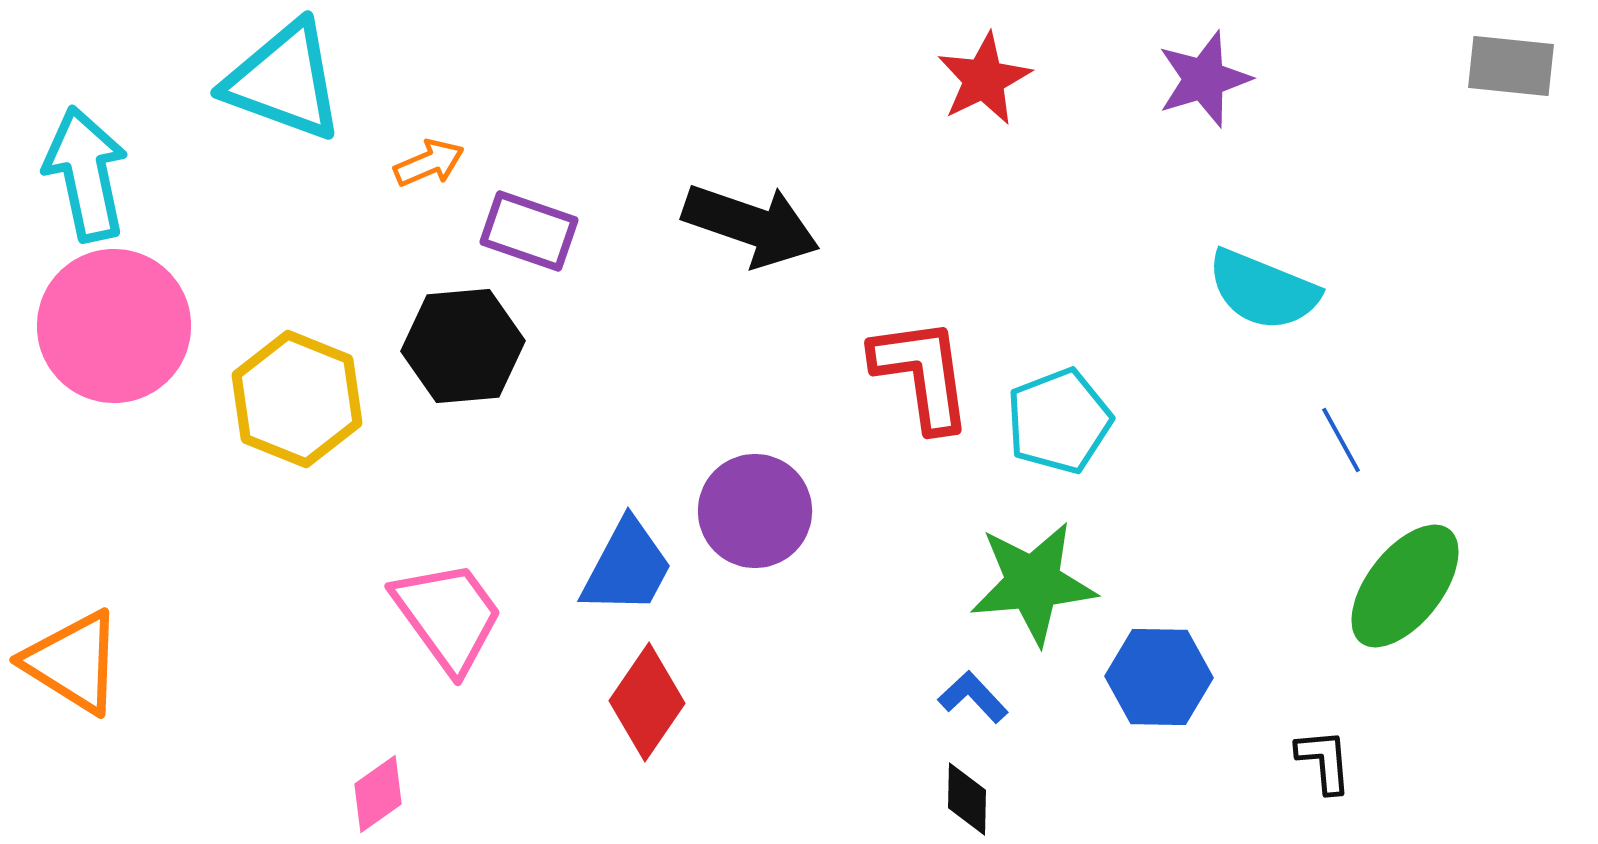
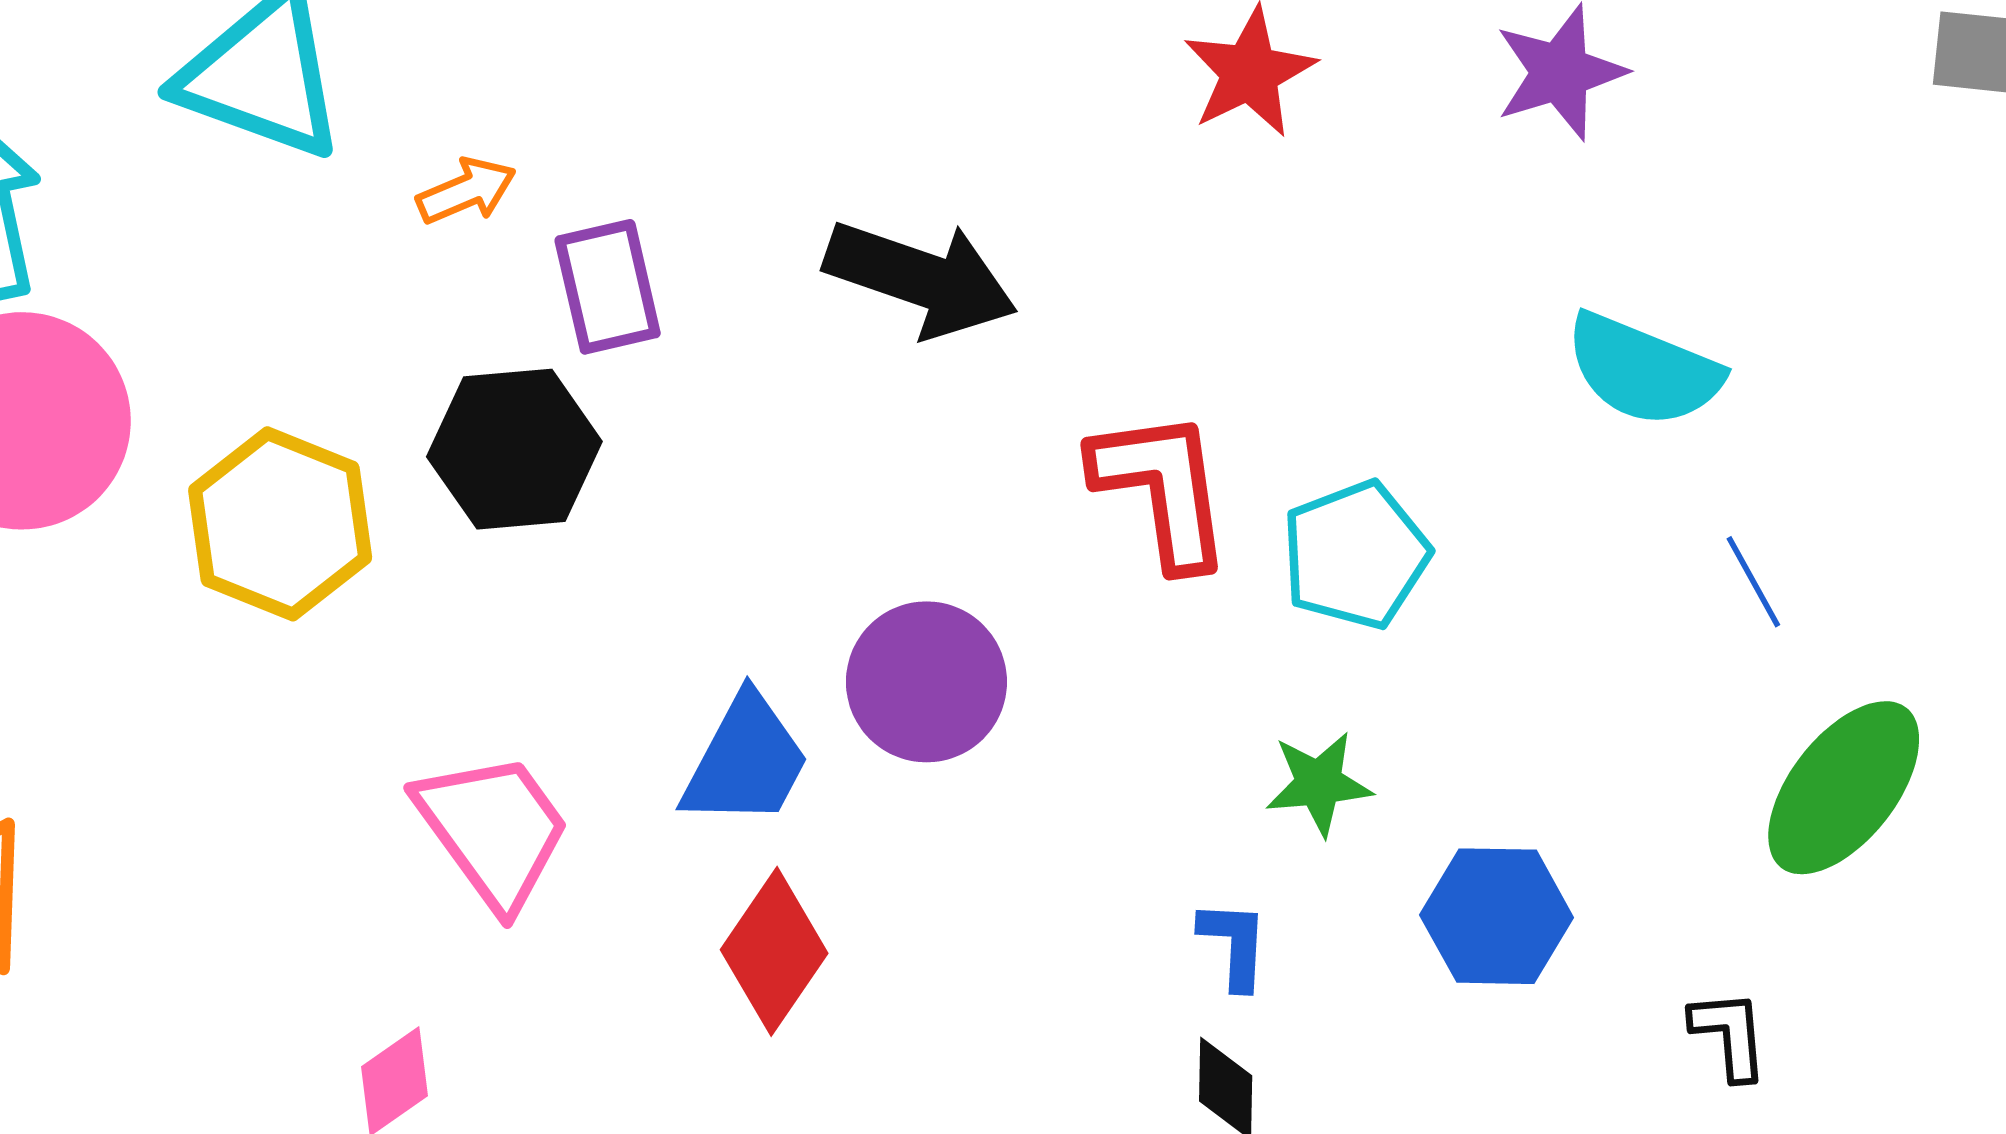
purple rectangle: (529, 231) -> (608, 287), turned 58
green star: (1033, 583) -> (1319, 784), size x0.6
blue L-shape: (973, 697) -> (1234, 944), turned 46

